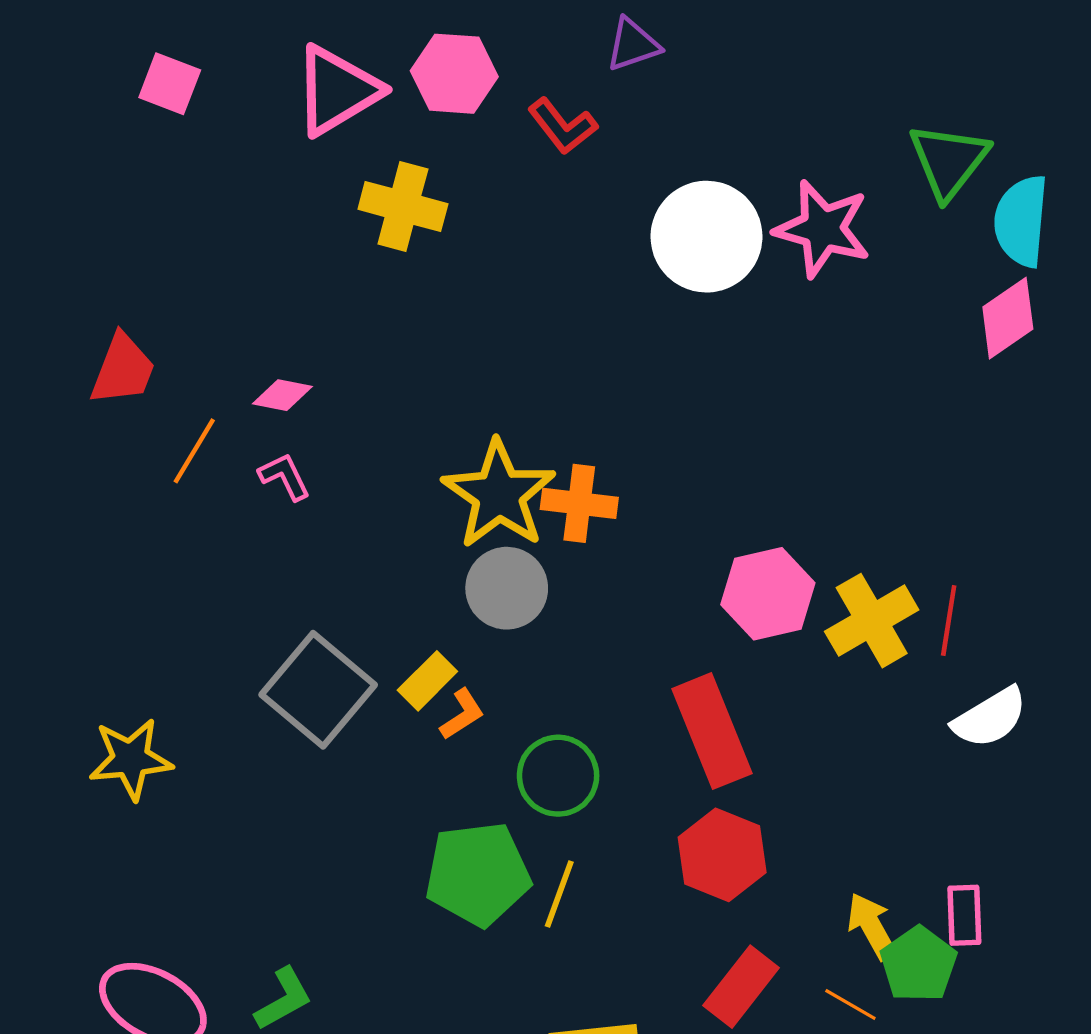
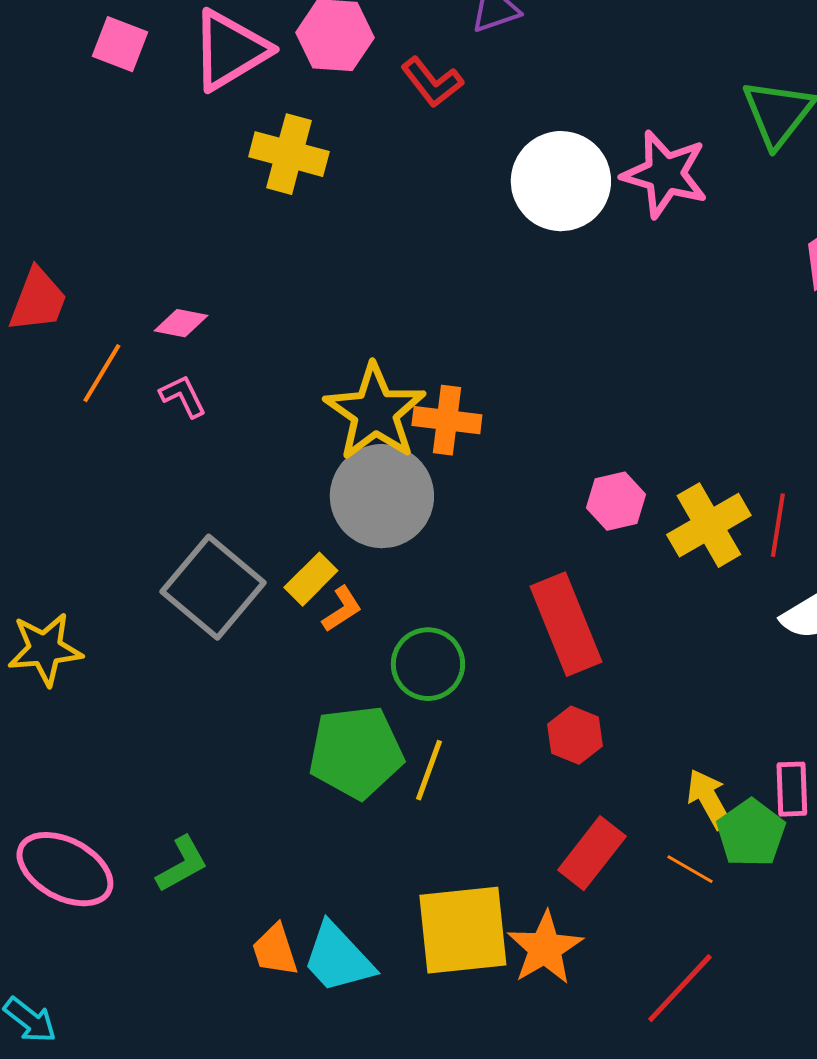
pink square: (170, 84) -> (120, 44), moved
gray circle: (507, 588) -> (382, 496), size x1.4
pink hexagon: (768, 594) -> (616, 501), size x0.7
red hexagon: (722, 855) -> (575, 735), size x0.7

